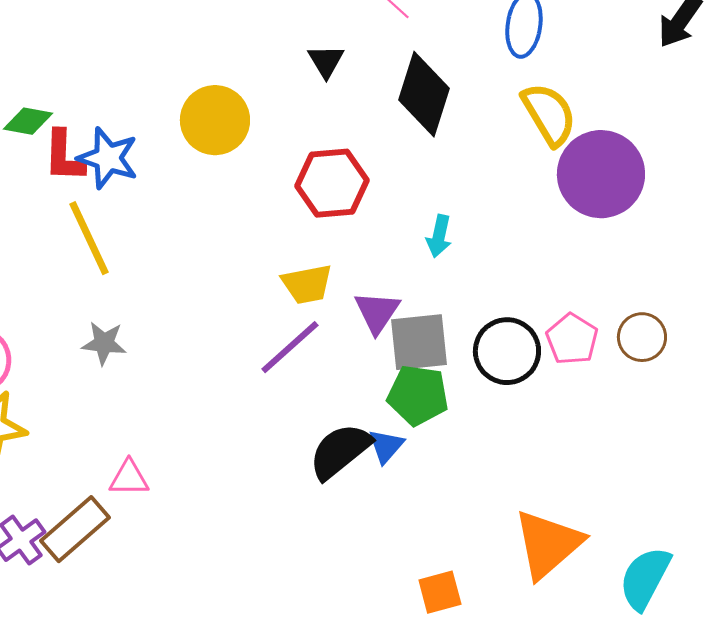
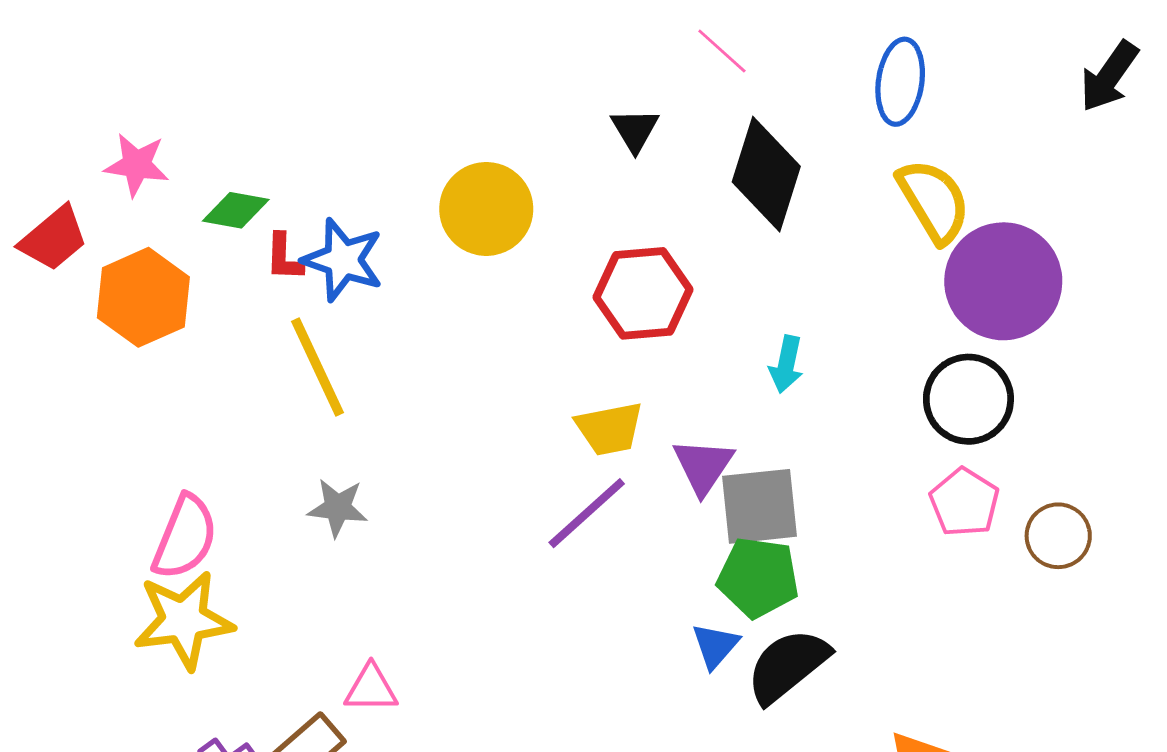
red L-shape: (64, 156) -> (284, 257), size x0.7
brown circle: (642, 337) -> (1058, 536), moved
black circle: (507, 351) -> (968, 399), moved
black semicircle: (340, 451) -> (788, 666), moved

